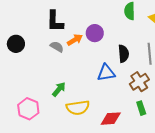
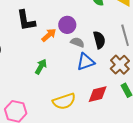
gray semicircle: (57, 47) -> (77, 42), moved
green arrow: (59, 89) -> (41, 67), moved
red diamond: (111, 119) -> (98, 94), moved

